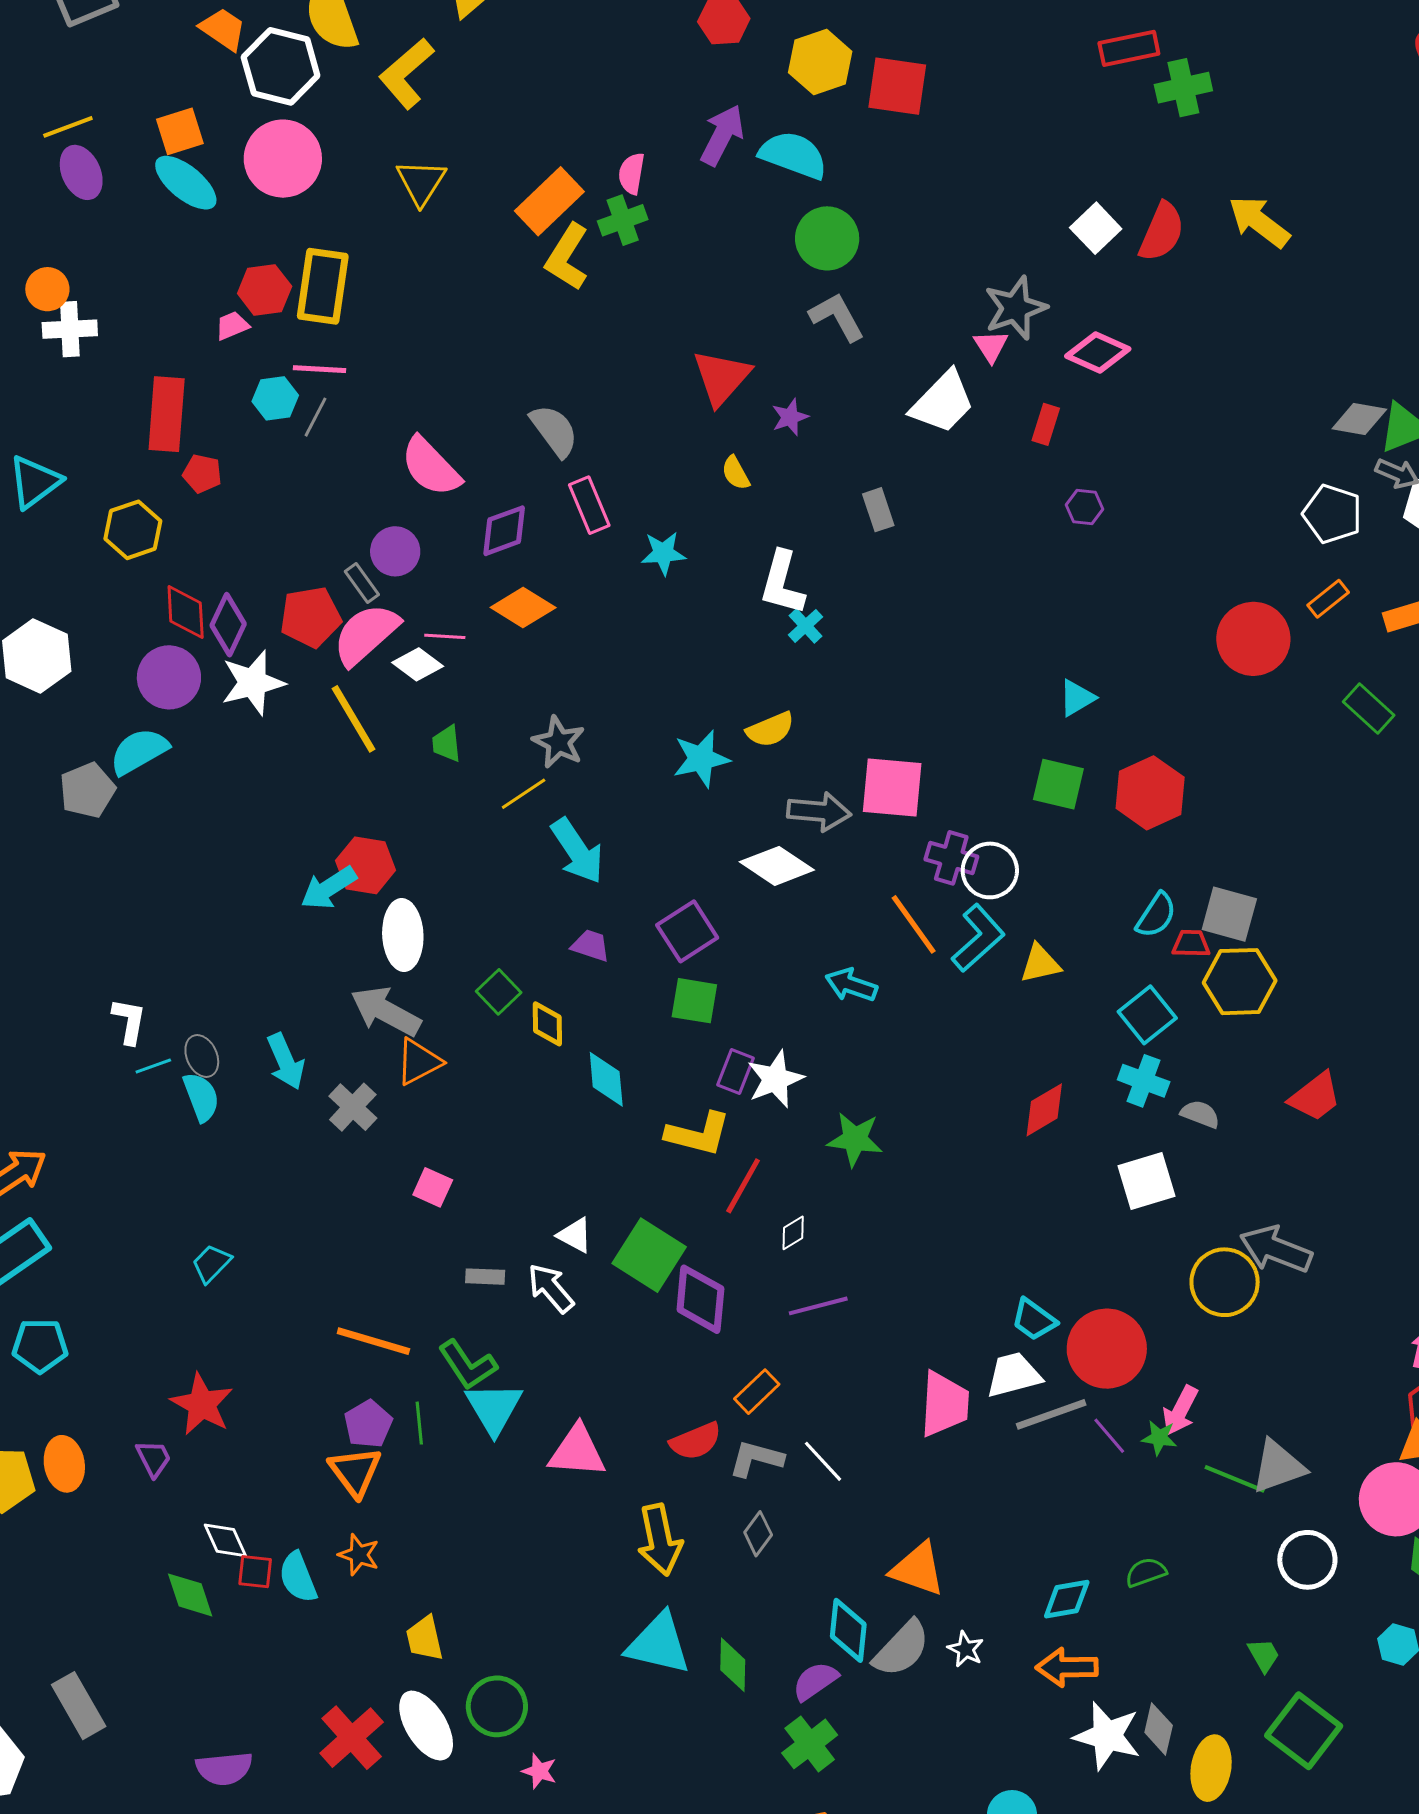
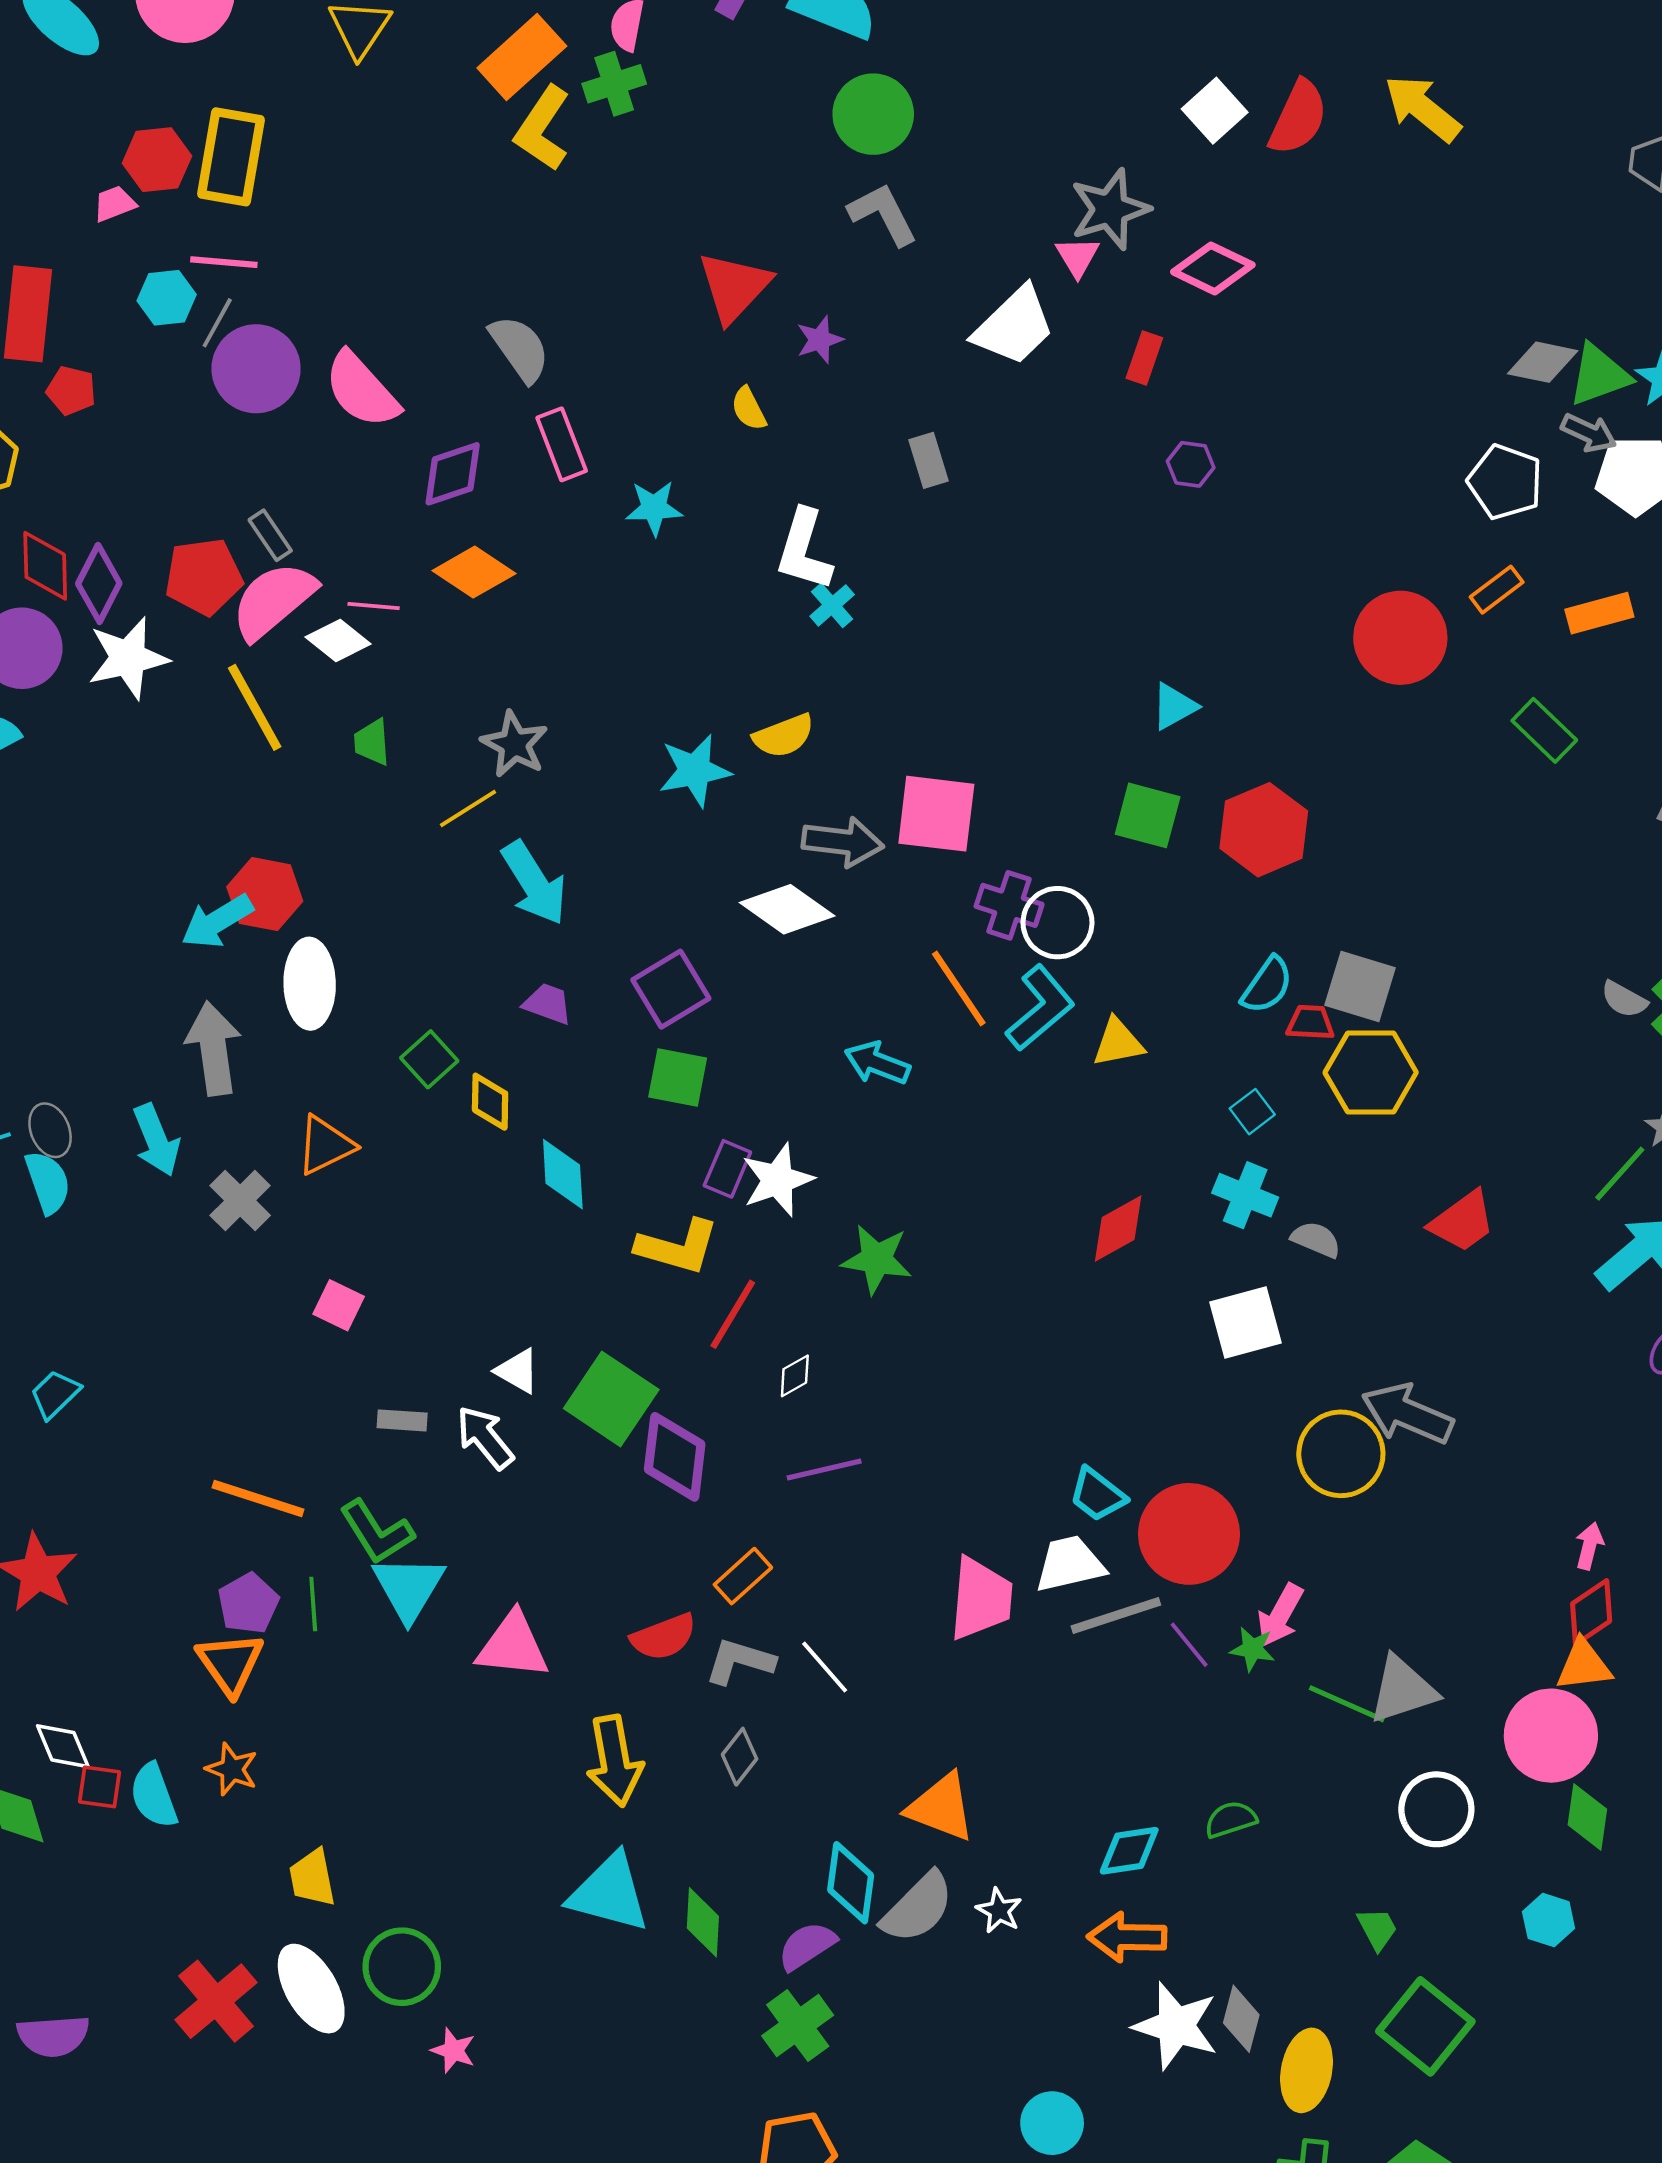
purple circle: (395, 551) -> (256, 369), moved, size x1.4
gray arrow: (386, 1011) -> (214, 1048), moved, turned 52
cyan square: (1147, 1015) -> (1252, 1112), size x0.6

